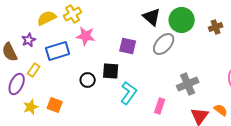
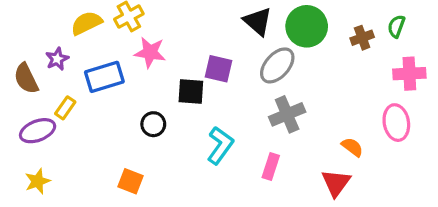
black square: (111, 71) -> (191, 92), moved
purple ellipse: (17, 84) -> (38, 131), turned 45
gray cross: (188, 84) -> (287, 114), moved
orange square: (55, 105) -> (130, 181), moved
yellow star: (31, 107) -> (38, 181), moved
orange semicircle: (221, 110) -> (352, 147), moved

